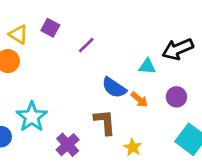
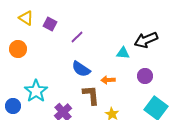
yellow triangle: (18, 34) -> (26, 18), moved
blue semicircle: (114, 88) -> (81, 69), moved
orange arrow: (139, 100) -> (108, 80), moved, turned 136

